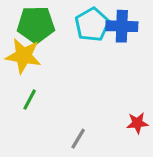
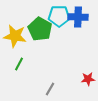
green pentagon: (36, 25) -> (40, 29), moved, turned 30
cyan pentagon: (92, 25) -> (59, 16), turned 30

